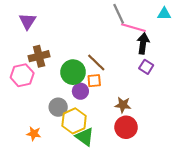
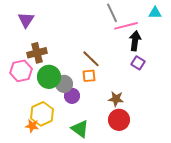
pink line: (133, 28) -> (126, 26), turned -30
green circle: (73, 72) -> (49, 77), moved
purple circle: (80, 91) -> (72, 96), moved
gray circle: (58, 107) -> (64, 84), moved
yellow hexagon: (74, 121) -> (42, 114), moved

